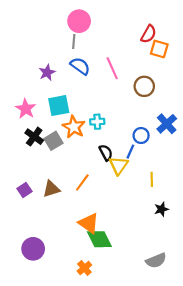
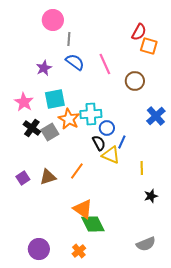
pink circle: (79, 21) -> (53, 20), moved
cyan cross: (97, 122) -> (91, 114), size x1.5
blue circle: (141, 136) -> (107, 128), moved
yellow triangle: (119, 165) -> (111, 155), turned -42
purple circle: (33, 249) -> (39, 249), moved

